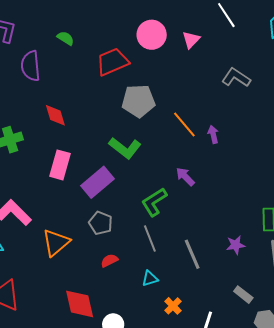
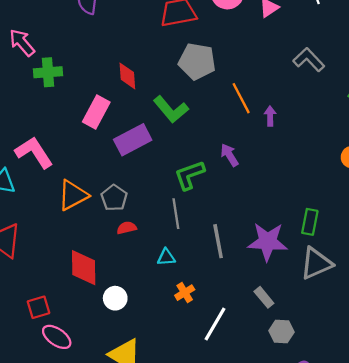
red diamond: (55, 115) -> (127, 76), moved
gray pentagon: (101, 223) -> (114, 198), moved
purple star: (236, 245) -> (268, 242), size x1.8

